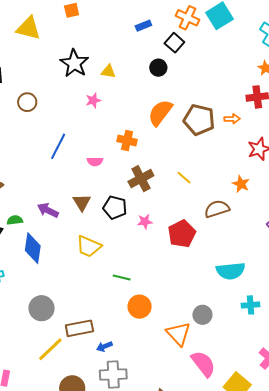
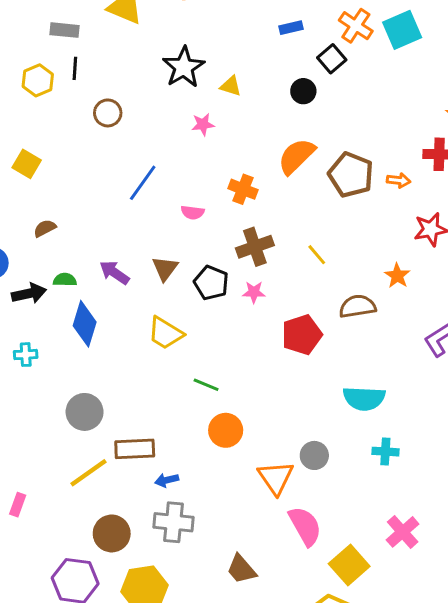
pink star: (145, 222) -> (254, 292), moved

